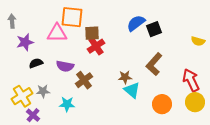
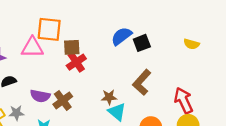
yellow semicircle: (198, 41) -> (191, 44), moved
purple semicircle: (65, 66) -> (40, 96), moved

